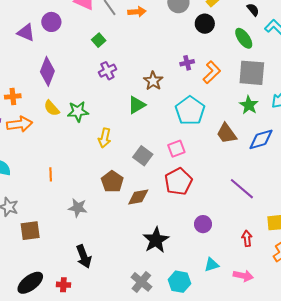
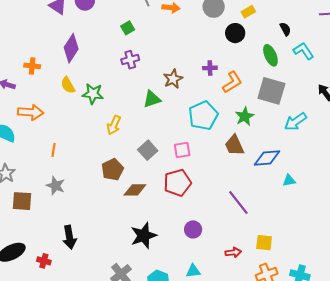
green star: (249, 105) -> (245, 116), moved
orange arrow: (20, 124) -> (31, 112), moved
gray star: (78, 208) -> (56, 186), moved
red arrow: (247, 238) -> (233, 252), turned 77

